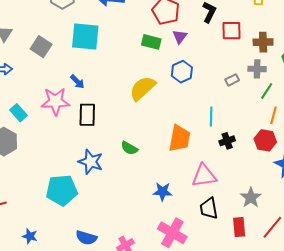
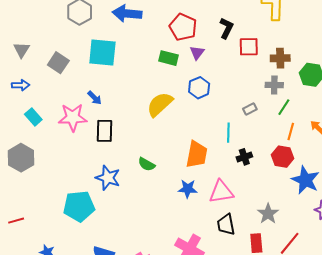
gray rectangle: (232, 80) -> (250, 109), moved
cyan rectangle: (19, 113) -> (33, 117), moved
blue star: (163, 192) -> (188, 189), moved

